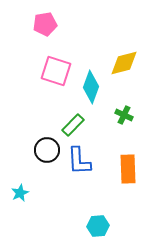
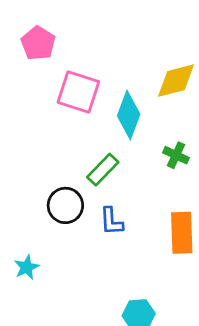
pink pentagon: (45, 24) -> (38, 43), moved, turned -30
blue L-shape: (79, 161) -> (111, 221), size x0.7

